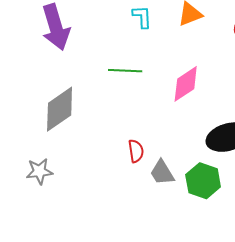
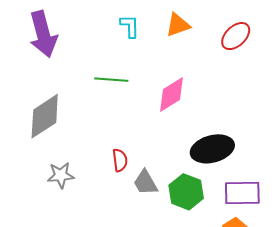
gray star: (39, 171) -> (61, 175), moved

